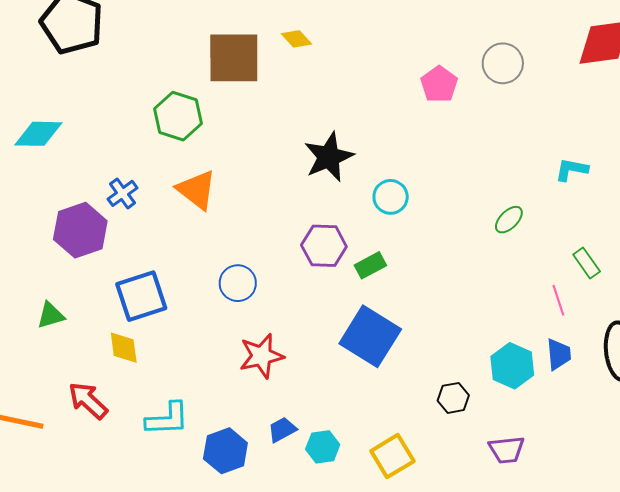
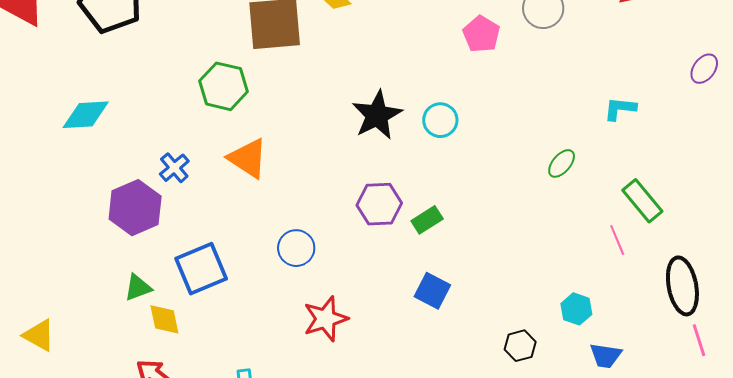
cyan circle: (391, 197) -> (440, 120), moved
green rectangle: (587, 263) -> (642, 201), size x1.4
green triangle: (51, 315) -> (138, 288), moved
blue square: (370, 336) -> (432, 291), size x0.6
yellow diamond: (124, 348) -> (164, 319), moved
blue trapezoid: (559, 354) -> (606, 356), moved, turned 108
cyan hexagon: (512, 366) -> (576, 309), size x0.7

